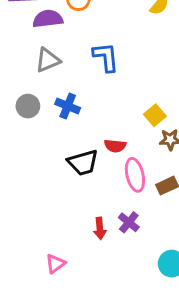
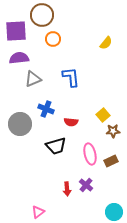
purple semicircle: (48, 19) -> (19, 58), moved
gray circle: (28, 106) -> (20, 124), moved, size x1.5
red semicircle: (115, 146) -> (71, 122), moved

